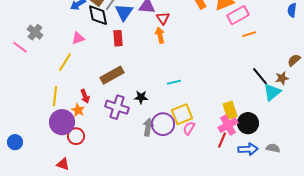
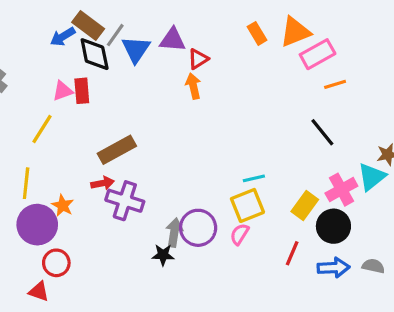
red triangle: (163, 18) -> (198, 59), turned 32
red rectangle: (118, 38) -> (82, 91), moved
black line: (260, 76) -> (322, 132), moved
cyan line: (174, 82) -> (254, 178), moved
red arrow: (85, 96) -> (103, 183), moved, turned -80
black star: (141, 97) -> (163, 255), moved
yellow rectangle: (230, 110) -> (305, 205), turned 54
yellow square: (182, 114) -> (247, 205), moved
pink cross: (228, 125) -> (341, 190), moved
red circle: (76, 136) -> (56, 263), moved

